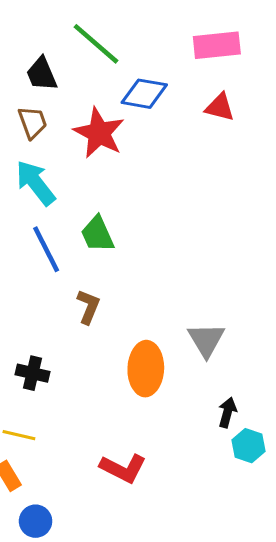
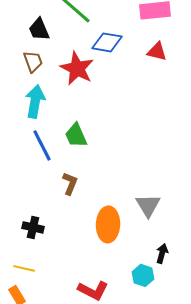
cyan arrow: (36, 183) -> (35, 101), turned 48
cyan hexagon: (249, 446) -> (143, 275), moved

